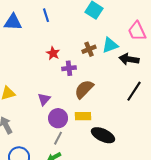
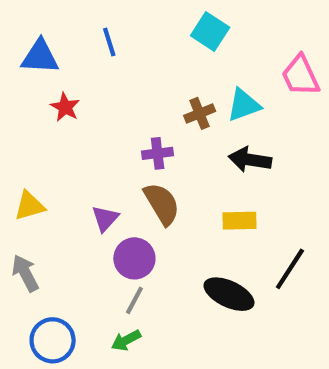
red star: (53, 53) -> (65, 107), moved
black arrow: (129, 59) -> (250, 160), moved
brown semicircle: (84, 89) -> (162, 204), moved, turned 105
black line: (134, 91) -> (290, 269), moved
yellow rectangle: (83, 116) -> (240, 221), moved

